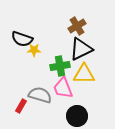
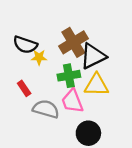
brown cross: (77, 26) -> (73, 42), moved, size x1.4
red rectangle: (21, 106) -> (24, 88), moved, turned -64

